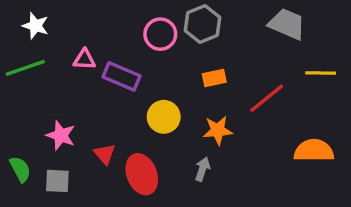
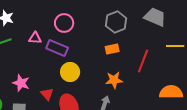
gray hexagon: (202, 24) -> (116, 22), moved
pink circle: (160, 34) -> (64, 23), moved
red line: (267, 98) -> (143, 61), turned -30
yellow circle: (164, 117) -> (70, 72), moved

